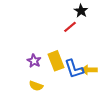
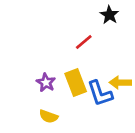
red line: (70, 27) -> (84, 42), moved
yellow arrow: (89, 70) -> (120, 83), moved

